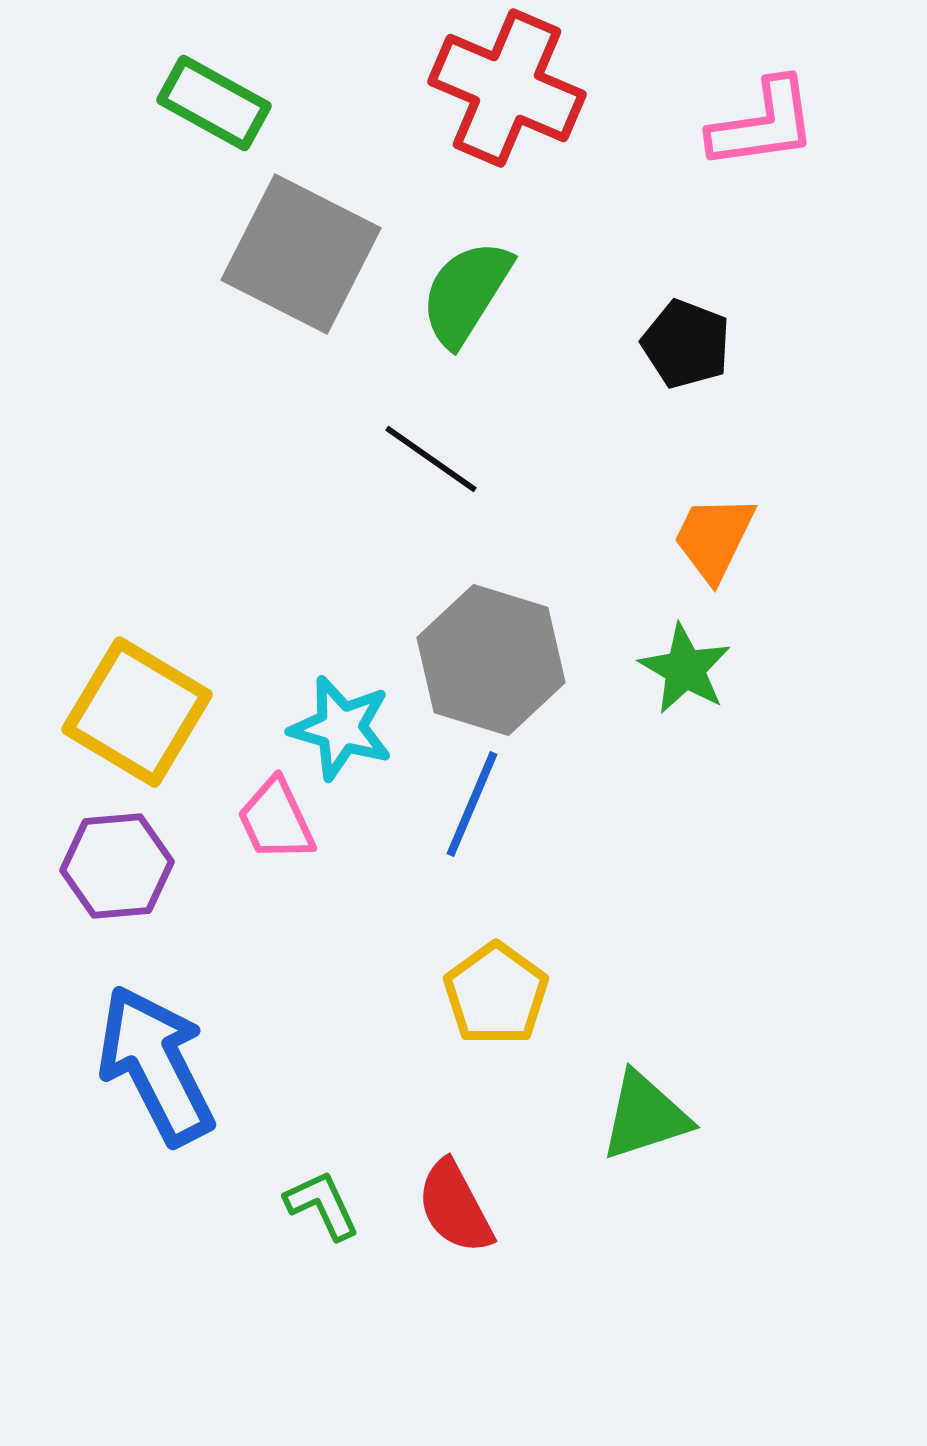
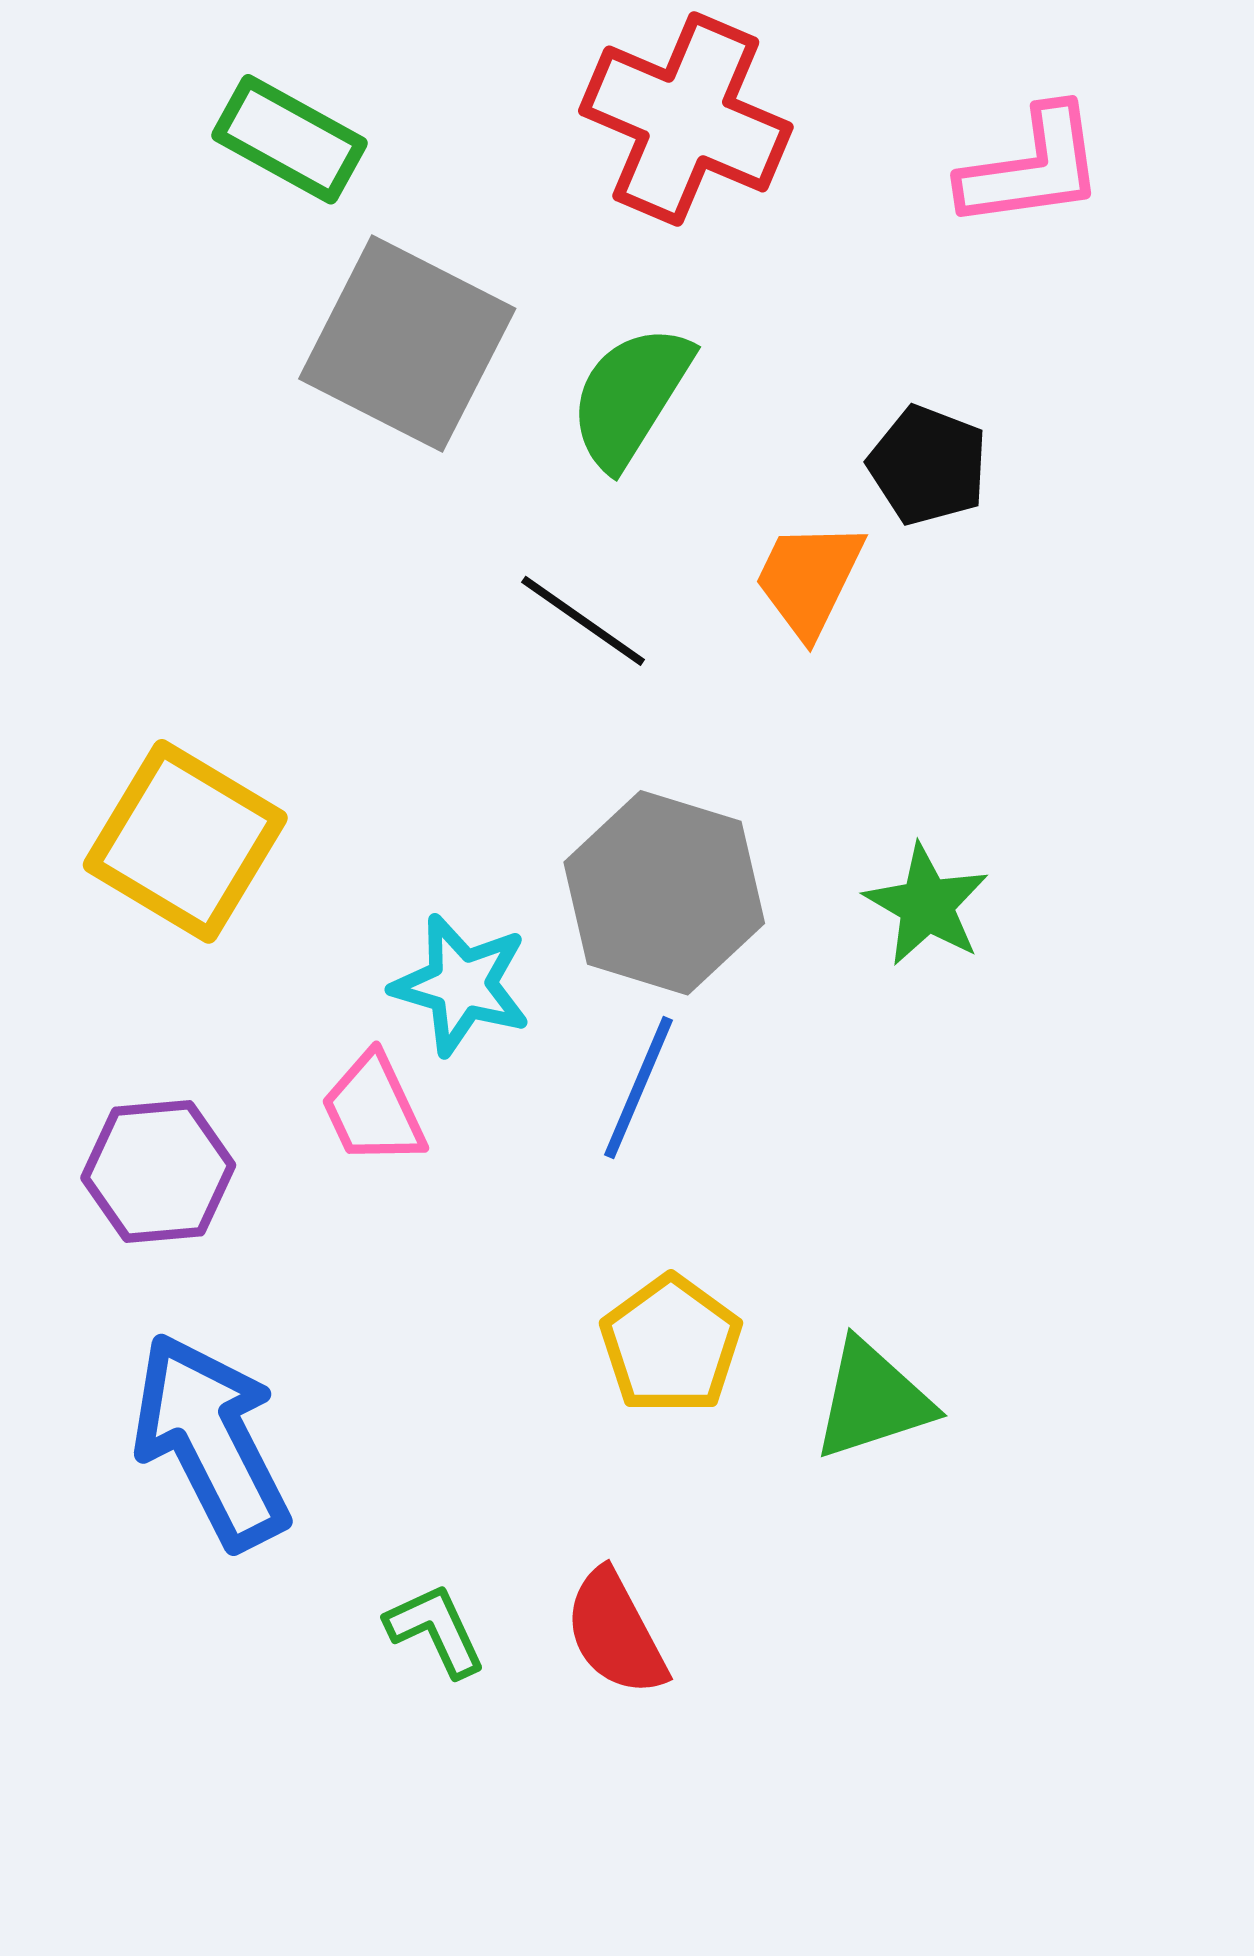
orange trapezoid: (714, 538) -> (809, 579), moved
yellow square: (137, 712) -> (185, 841), moved
green triangle: (645, 1116) -> (873, 1400), moved

